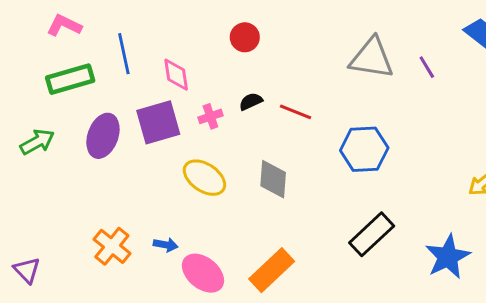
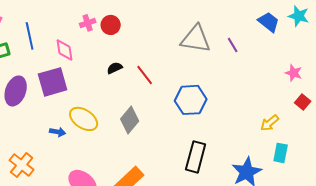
red line: (296, 112) -> (145, 75), turned 30
pink cross: (210, 116) -> (88, 23), moved
gray diamond: (273, 179) -> (130, 120), turned 36
black rectangle: (372, 234) -> (196, 157), turned -32
blue arrow: (166, 245) -> (58, 132), moved

